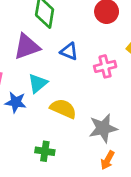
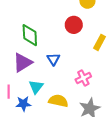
blue triangle: (69, 51) -> (53, 59), turned 48
pink cross: (105, 66) -> (83, 78), moved

